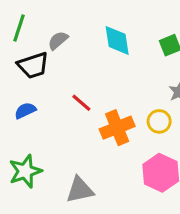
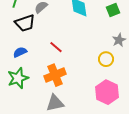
orange cross: (117, 128) -> (55, 75), moved
green star: (25, 171) -> (18, 78), moved

